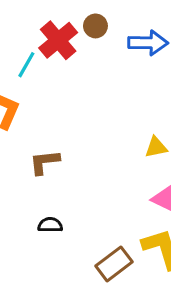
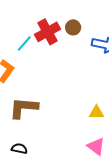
brown L-shape: (44, 162) -> (24, 108), size x1.4

